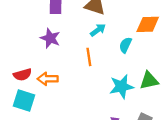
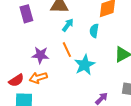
purple star: (50, 38) -> (40, 55), moved
cyan star: (122, 87) -> (85, 65), moved

